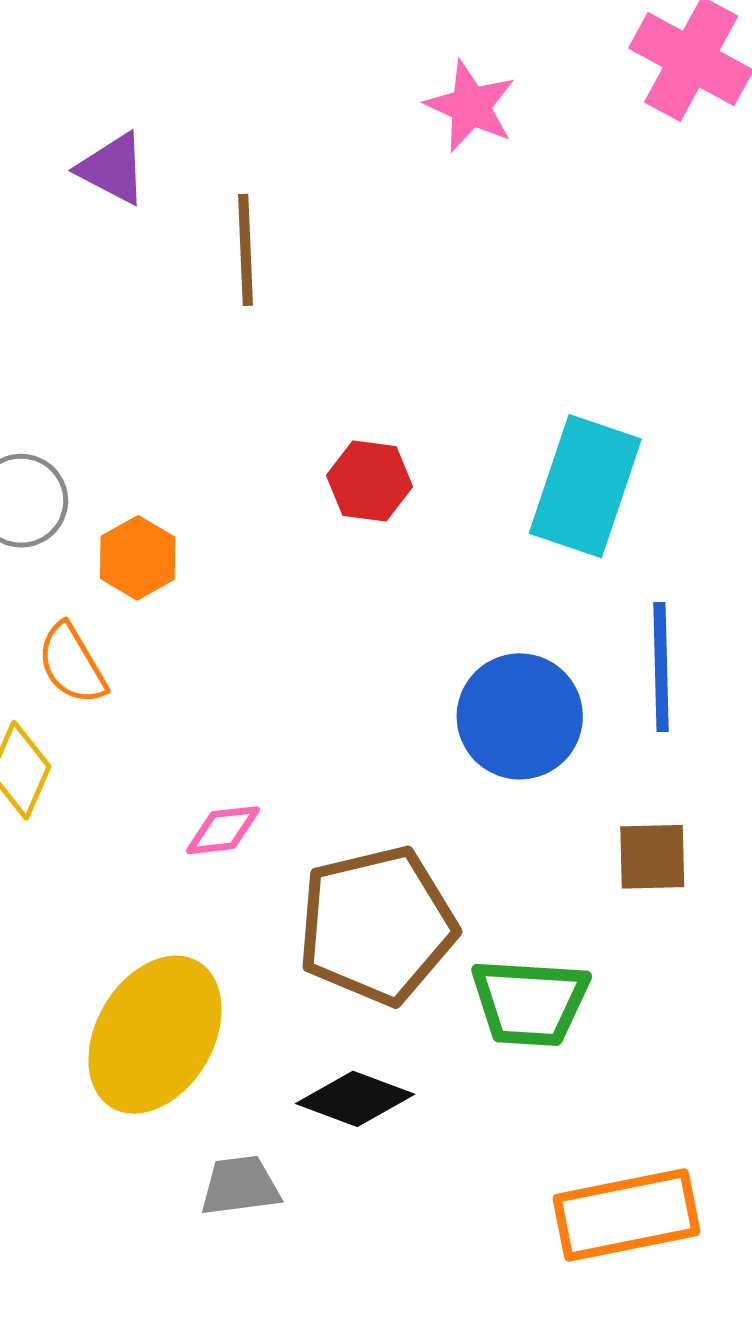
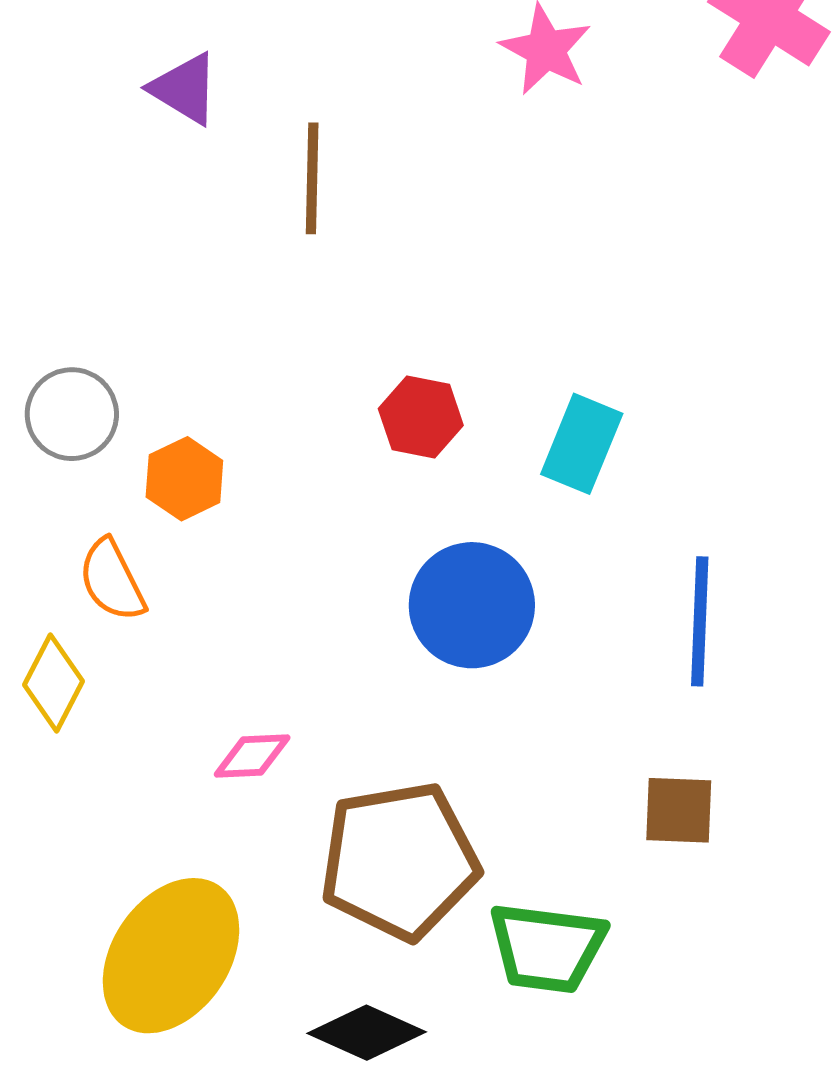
cyan rectangle: (585, 486) -> (582, 444), moved, size x0.7
blue circle: (520, 716) -> (472, 605), moved

